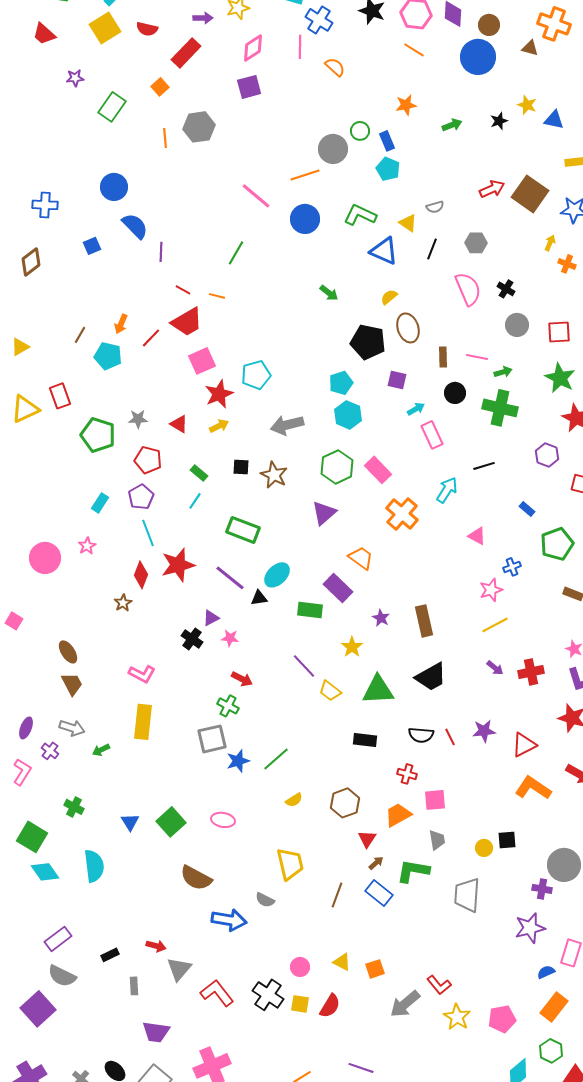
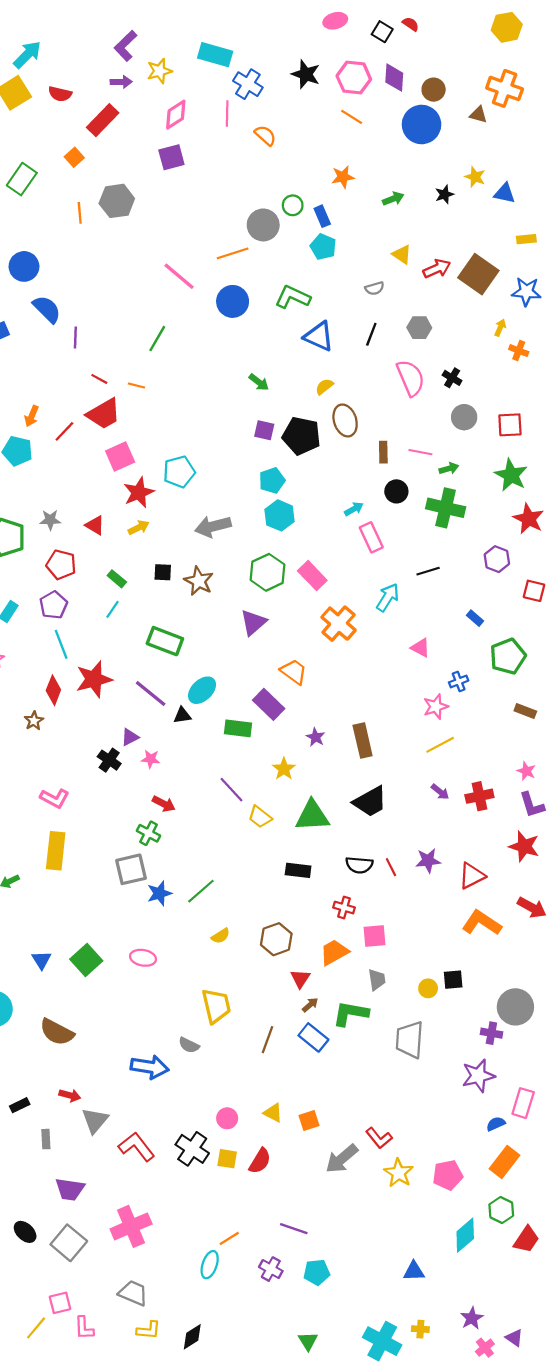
yellow triangle: (408, 223) -> (402, 254), moved
purple square: (397, 380) -> (264, 430), moved
brown semicircle: (196, 878) -> (57, 1032), moved

